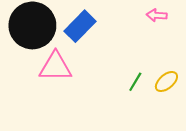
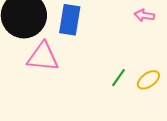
blue rectangle: (80, 26) -> (70, 20), turned -40

